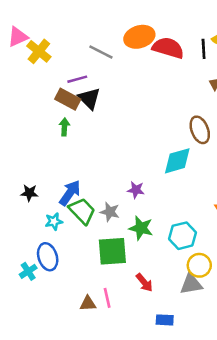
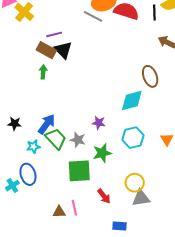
gray line: (101, 52) -> (93, 16), moved
green star: (141, 228) -> (102, 153), turned -30
cyan hexagon: (182, 236) -> (133, 138), moved
yellow circle: (199, 265) -> (135, 183), moved

